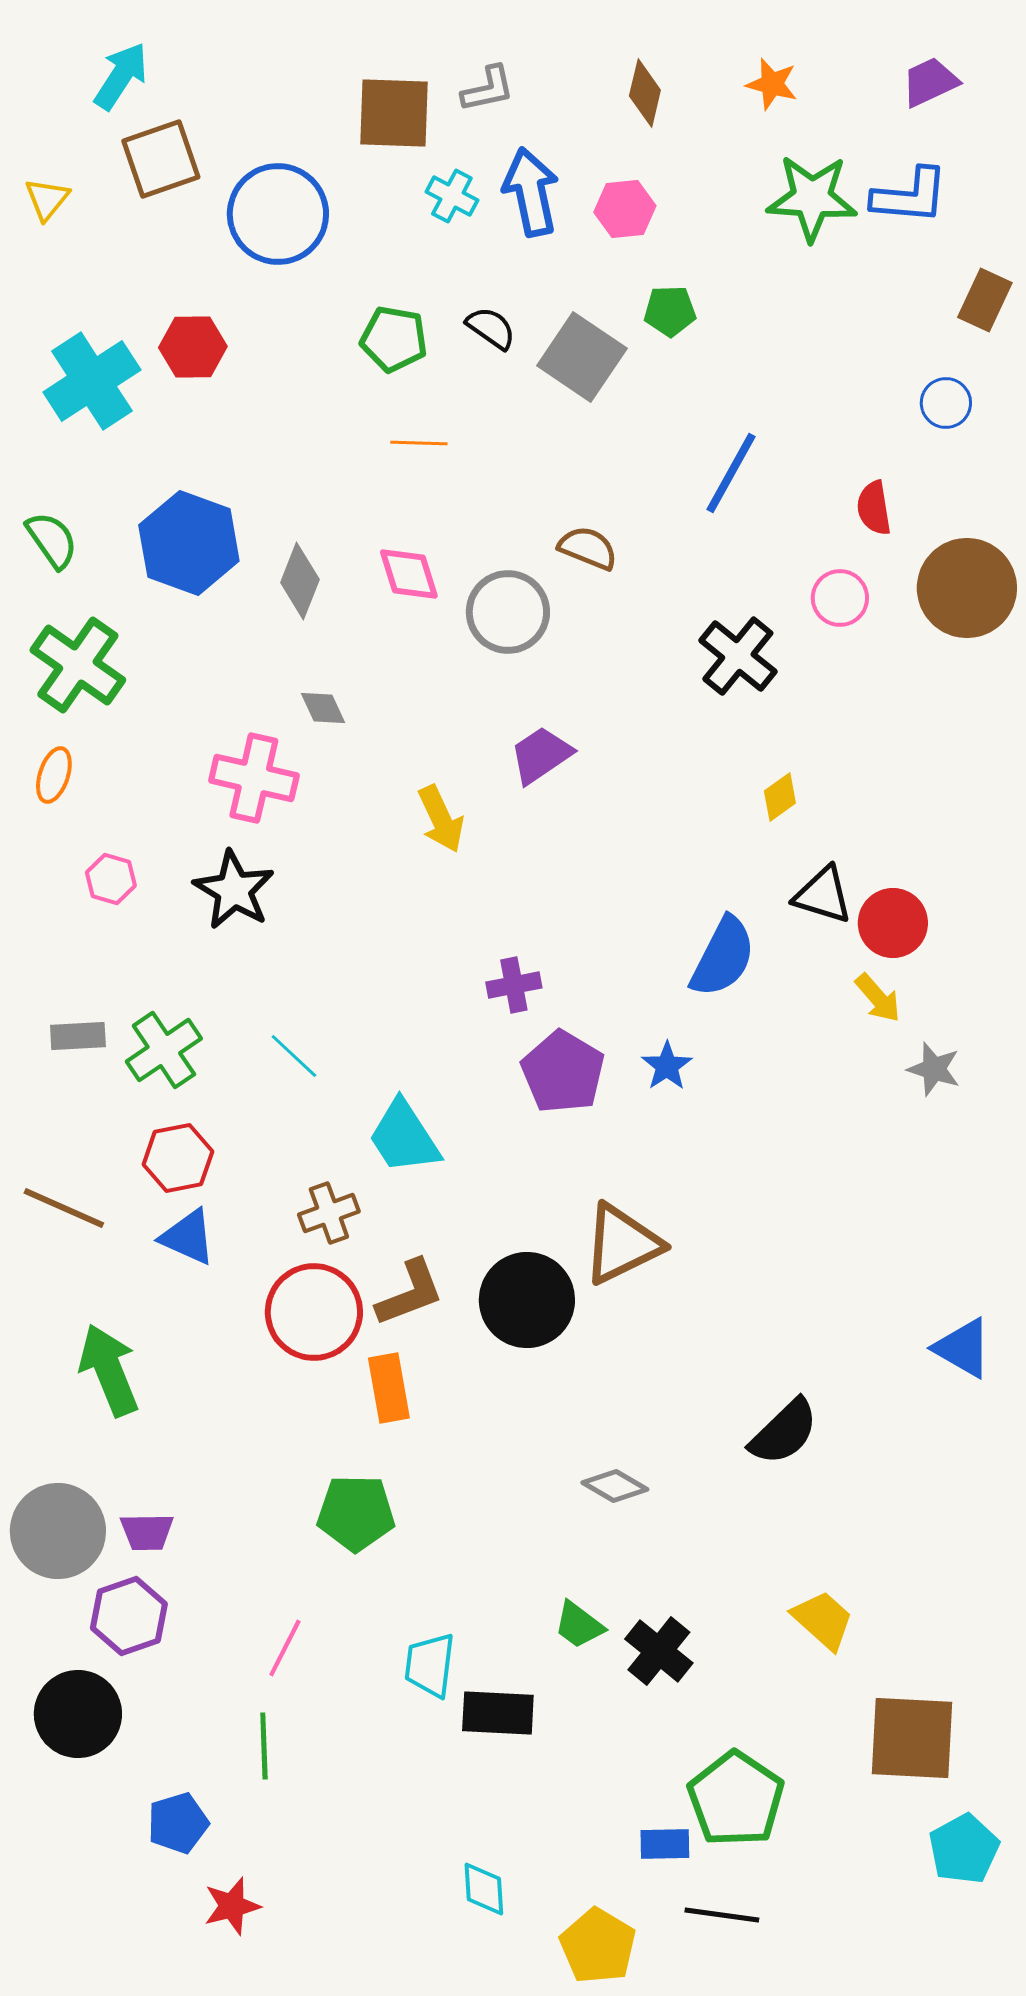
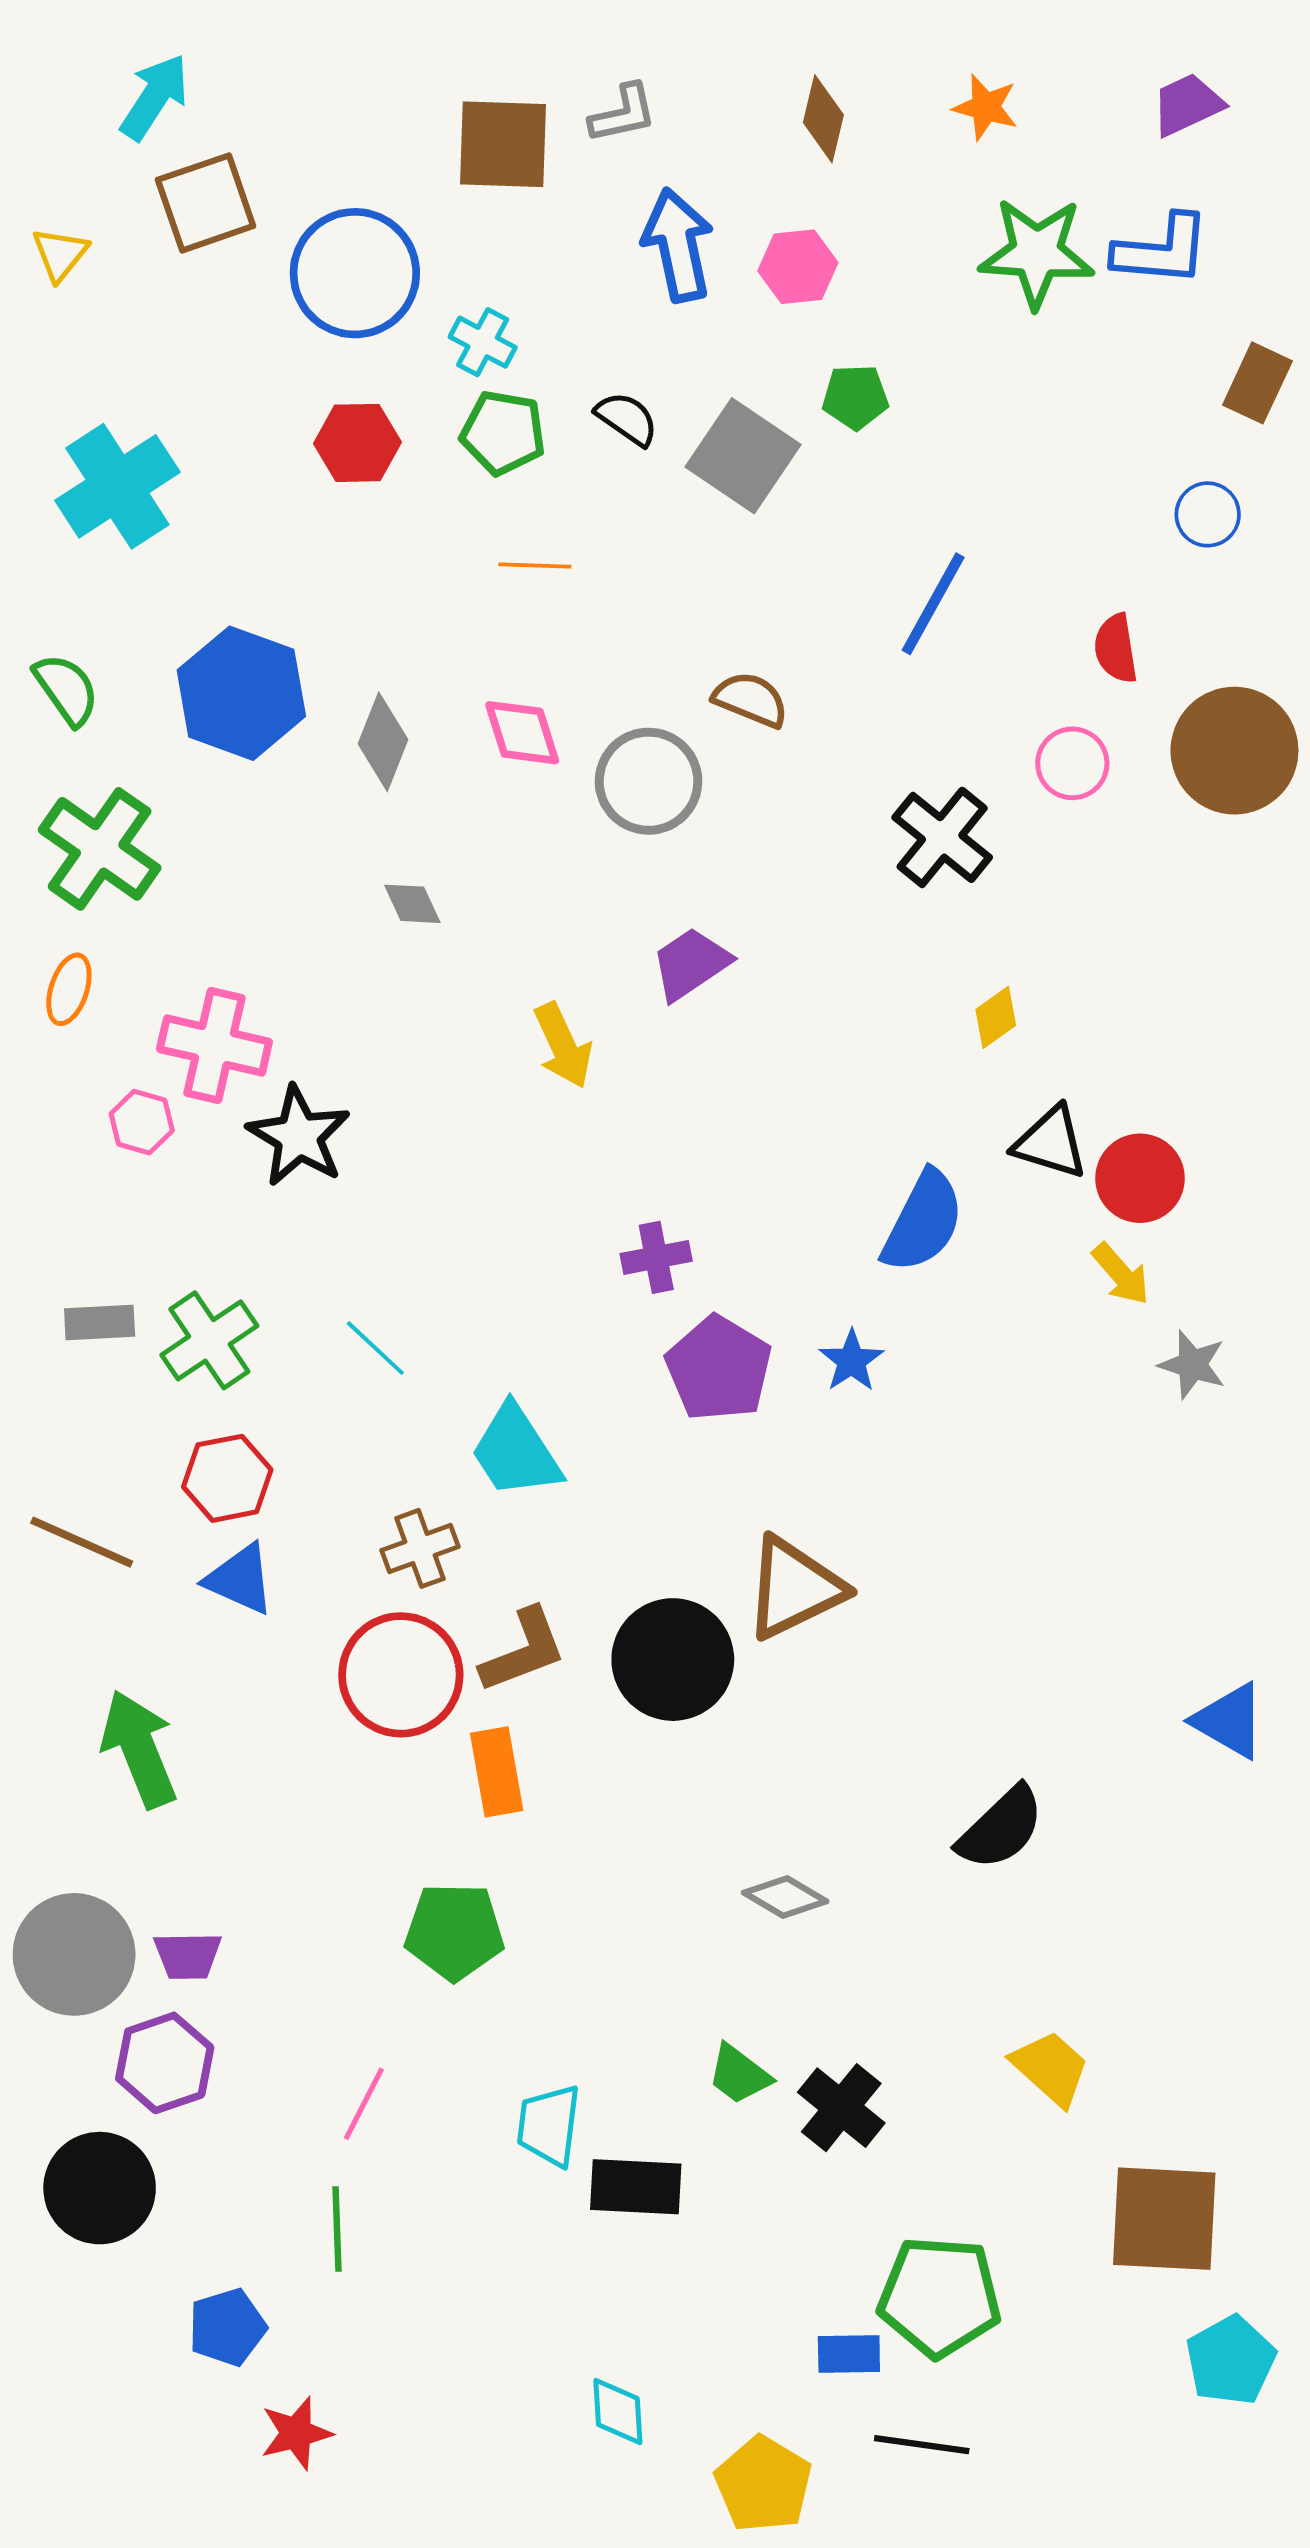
cyan cross: (452, 196) -> (483, 342), moved
red hexagon: (193, 347) -> (357, 443), moved
pink cross: (254, 778) -> (214, 1045), moved
green pentagon: (736, 1799) -> (940, 2297), turned -30

